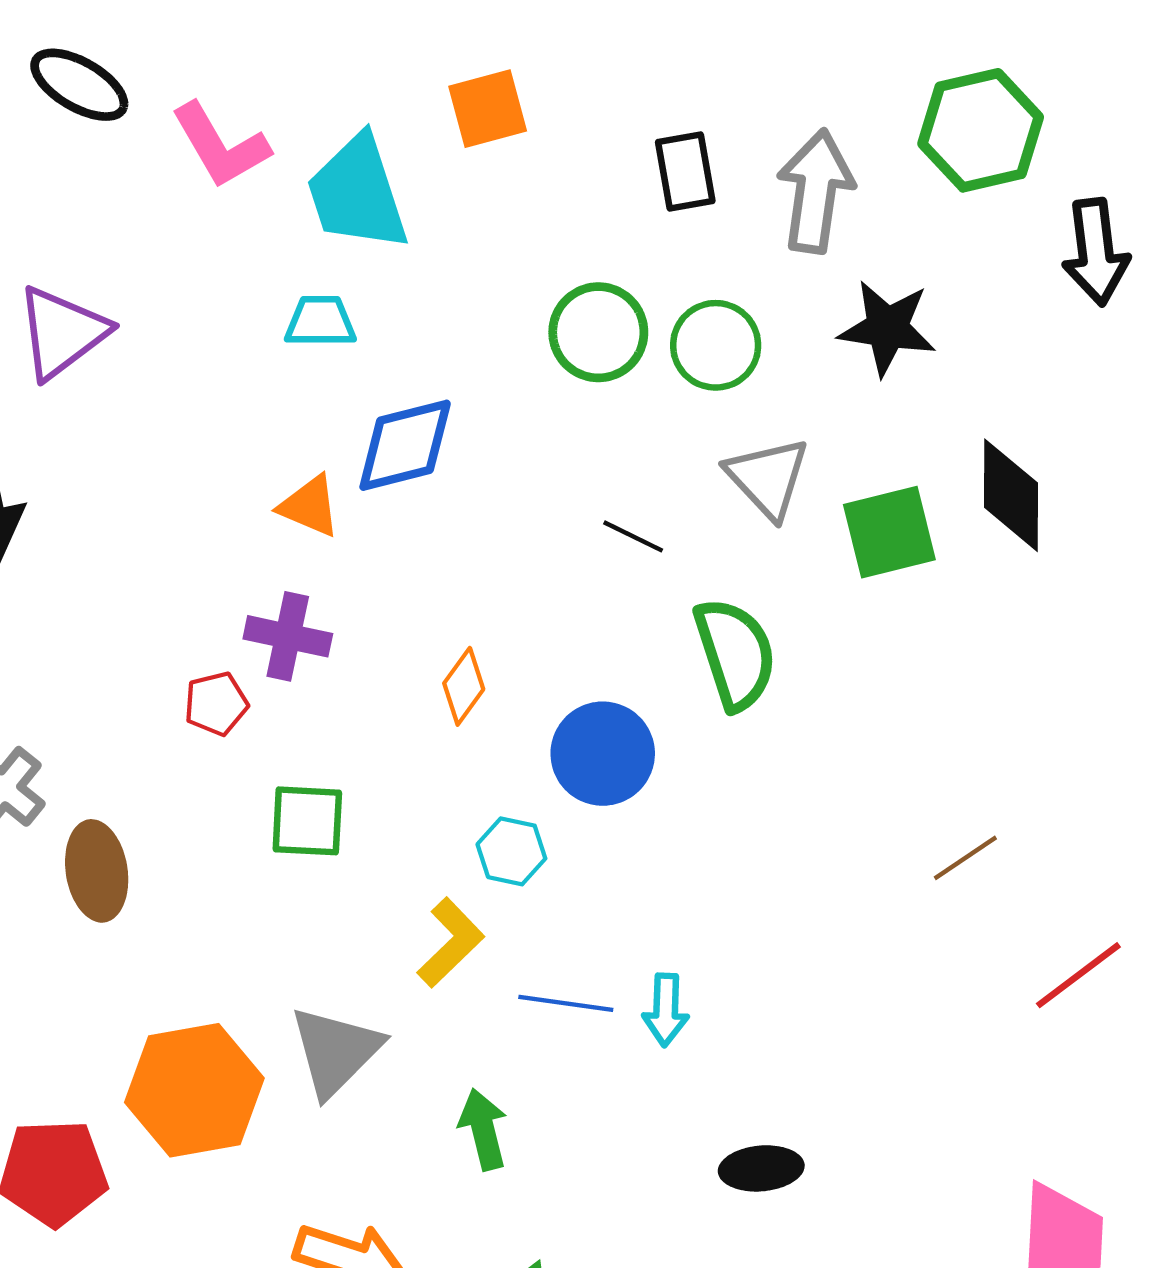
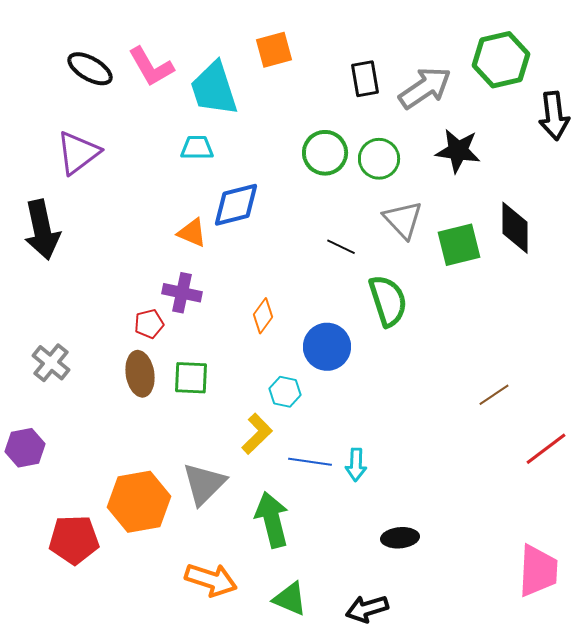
black ellipse: (79, 85) -> (90, 69), moved
gray arrow: (816, 191) -> (425, 88), turned 48
brown ellipse: (97, 871) -> (140, 374), moved
green arrow: (483, 1129) -> (272, 520), size x1.5

